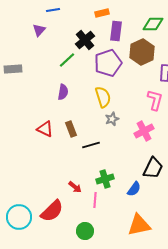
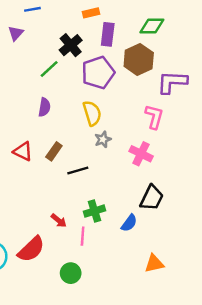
brown rectangle: (71, 129) -> (54, 151), turned 56
pink cross: (144, 131) -> (141, 154), turned -36
orange triangle: (139, 225) -> (154, 264), moved, size x0.7

